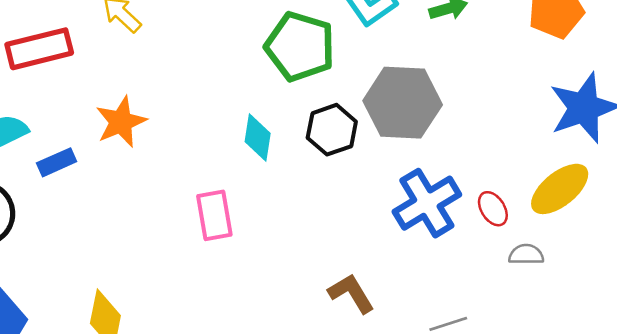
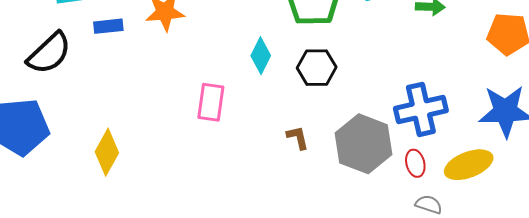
gray hexagon: (403, 103) -> (364, 144), moved
blue cross: (427, 203) -> (421, 109), moved
brown L-shape: (351, 293) -> (298, 138), moved, size x0.7

